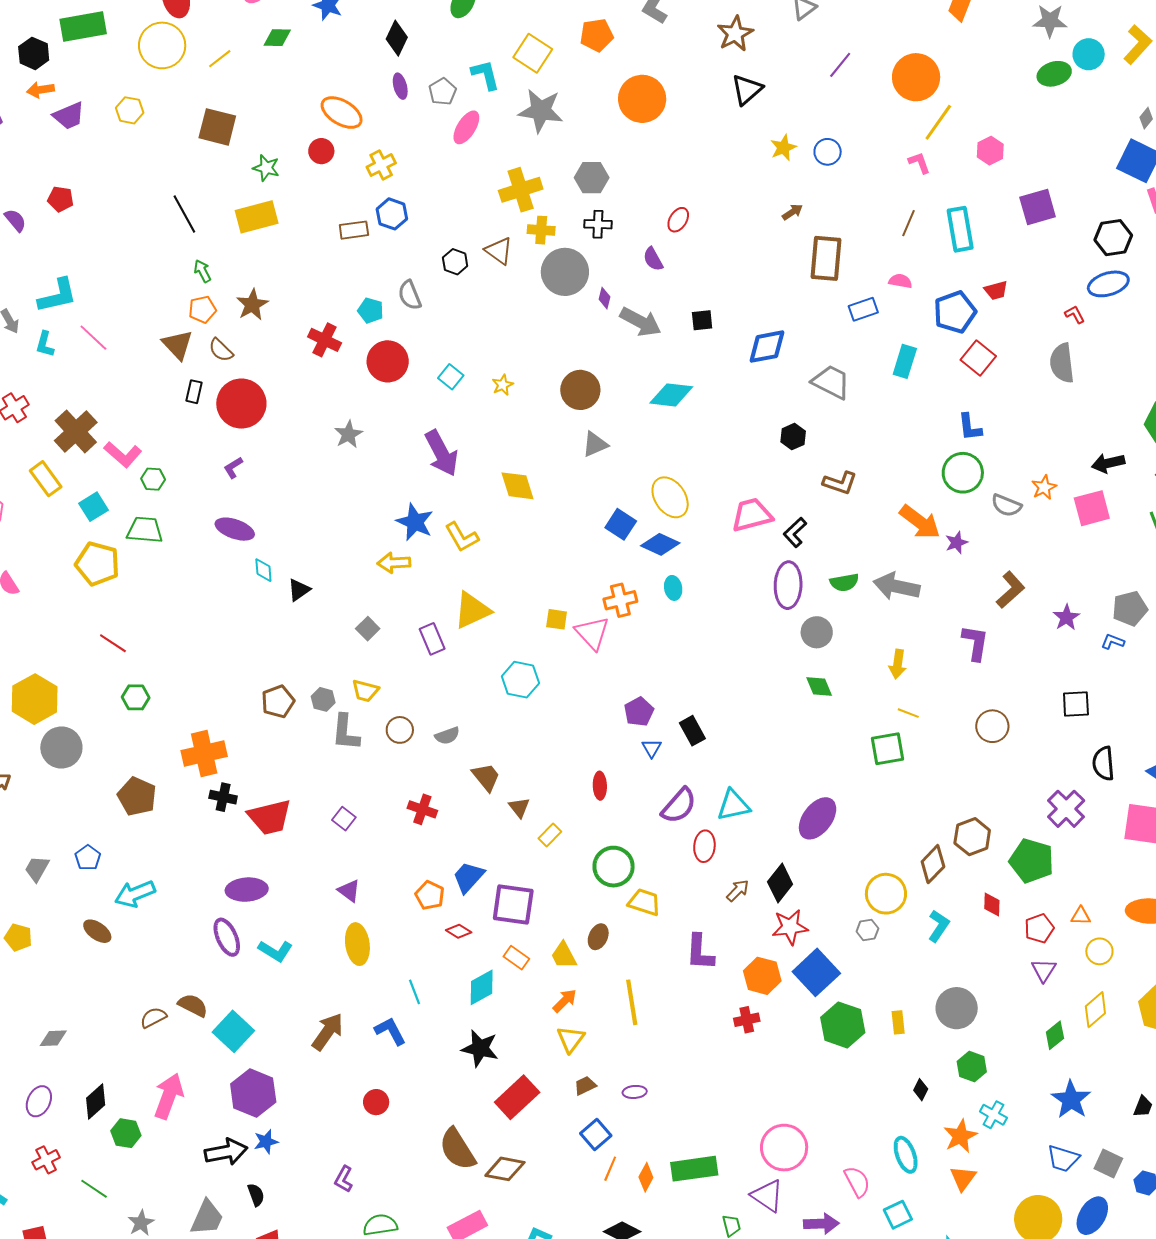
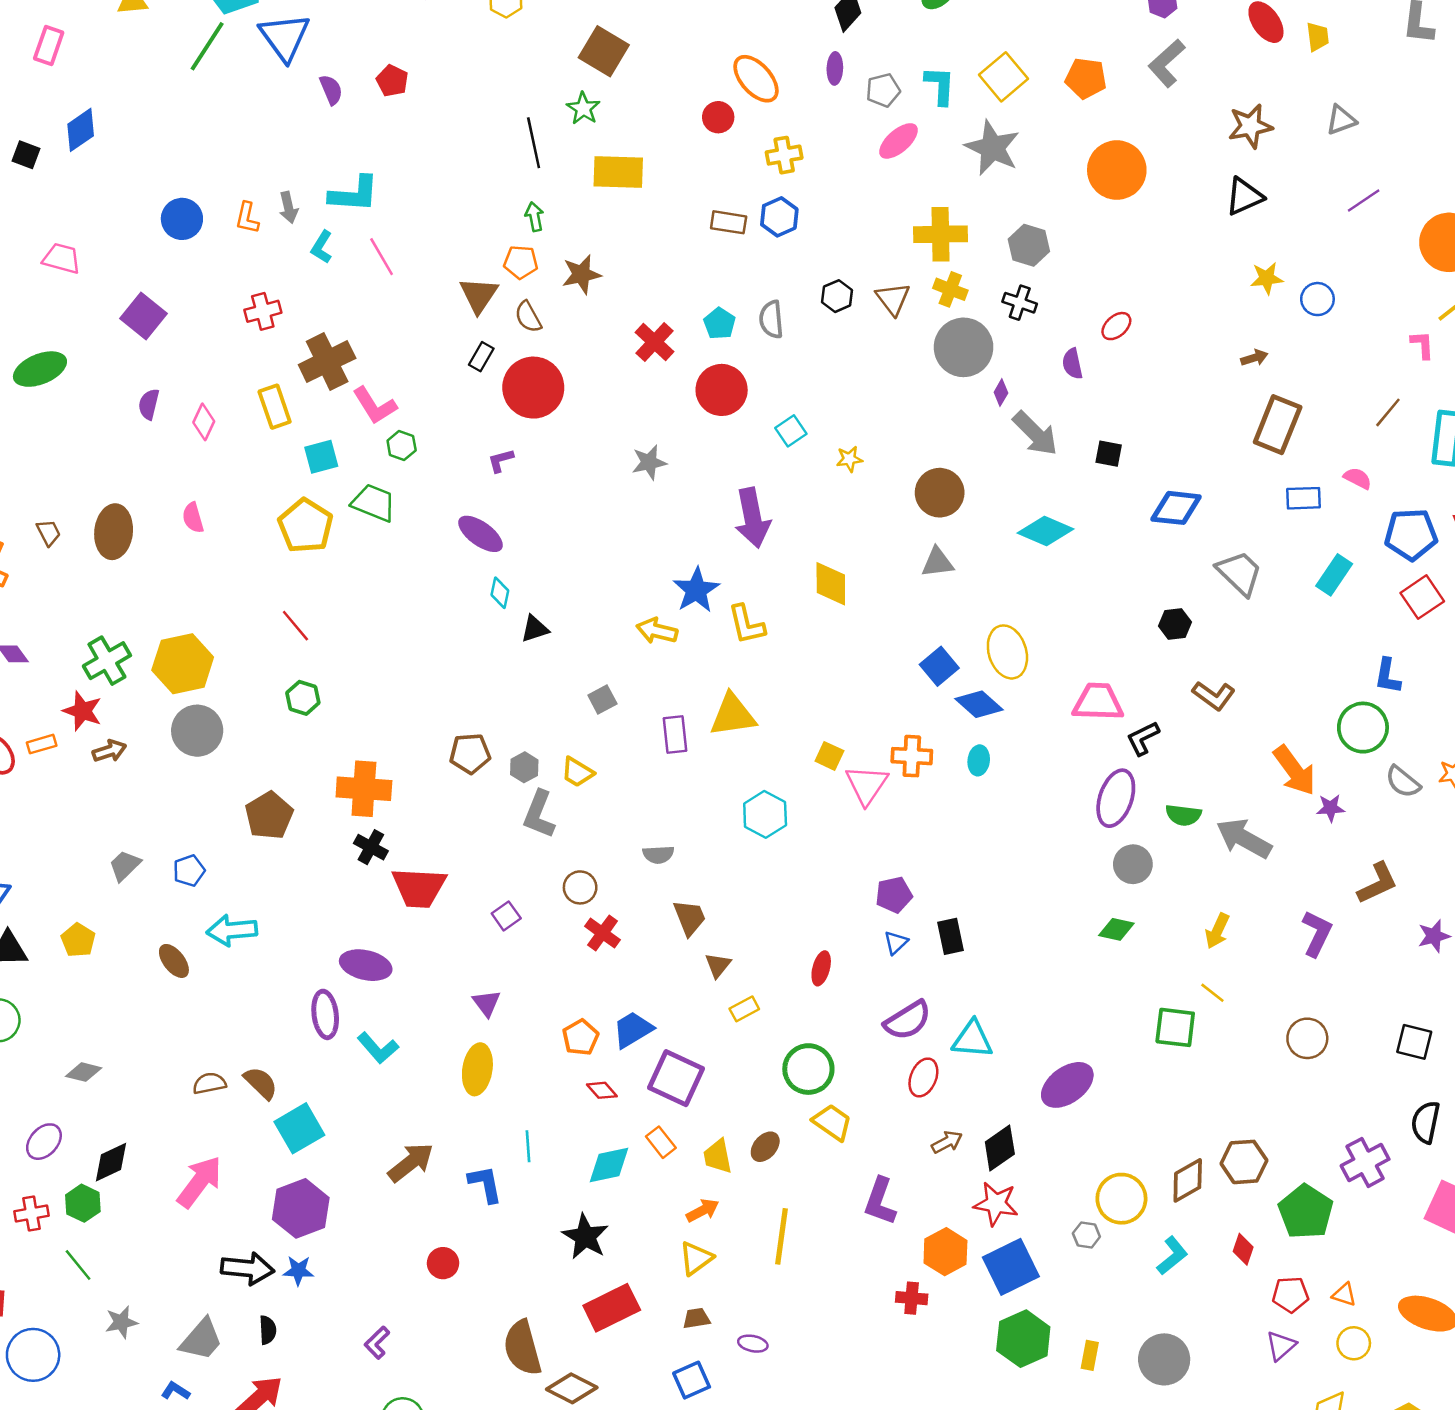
green star: (266, 168) -> (583, 108), moved
green diamond: (819, 687) -> (1116, 929), turned -72
brown circle: (400, 730) -> (580, 887), moved
green hexagon: (126, 1133) -> (83, 1203), moved

